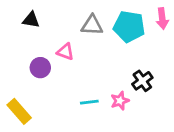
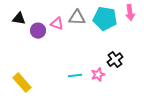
black triangle: (31, 20) -> (19, 19), moved
pink triangle: (65, 52) -> (57, 24), moved
purple circle: (40, 68) -> (38, 31), moved

